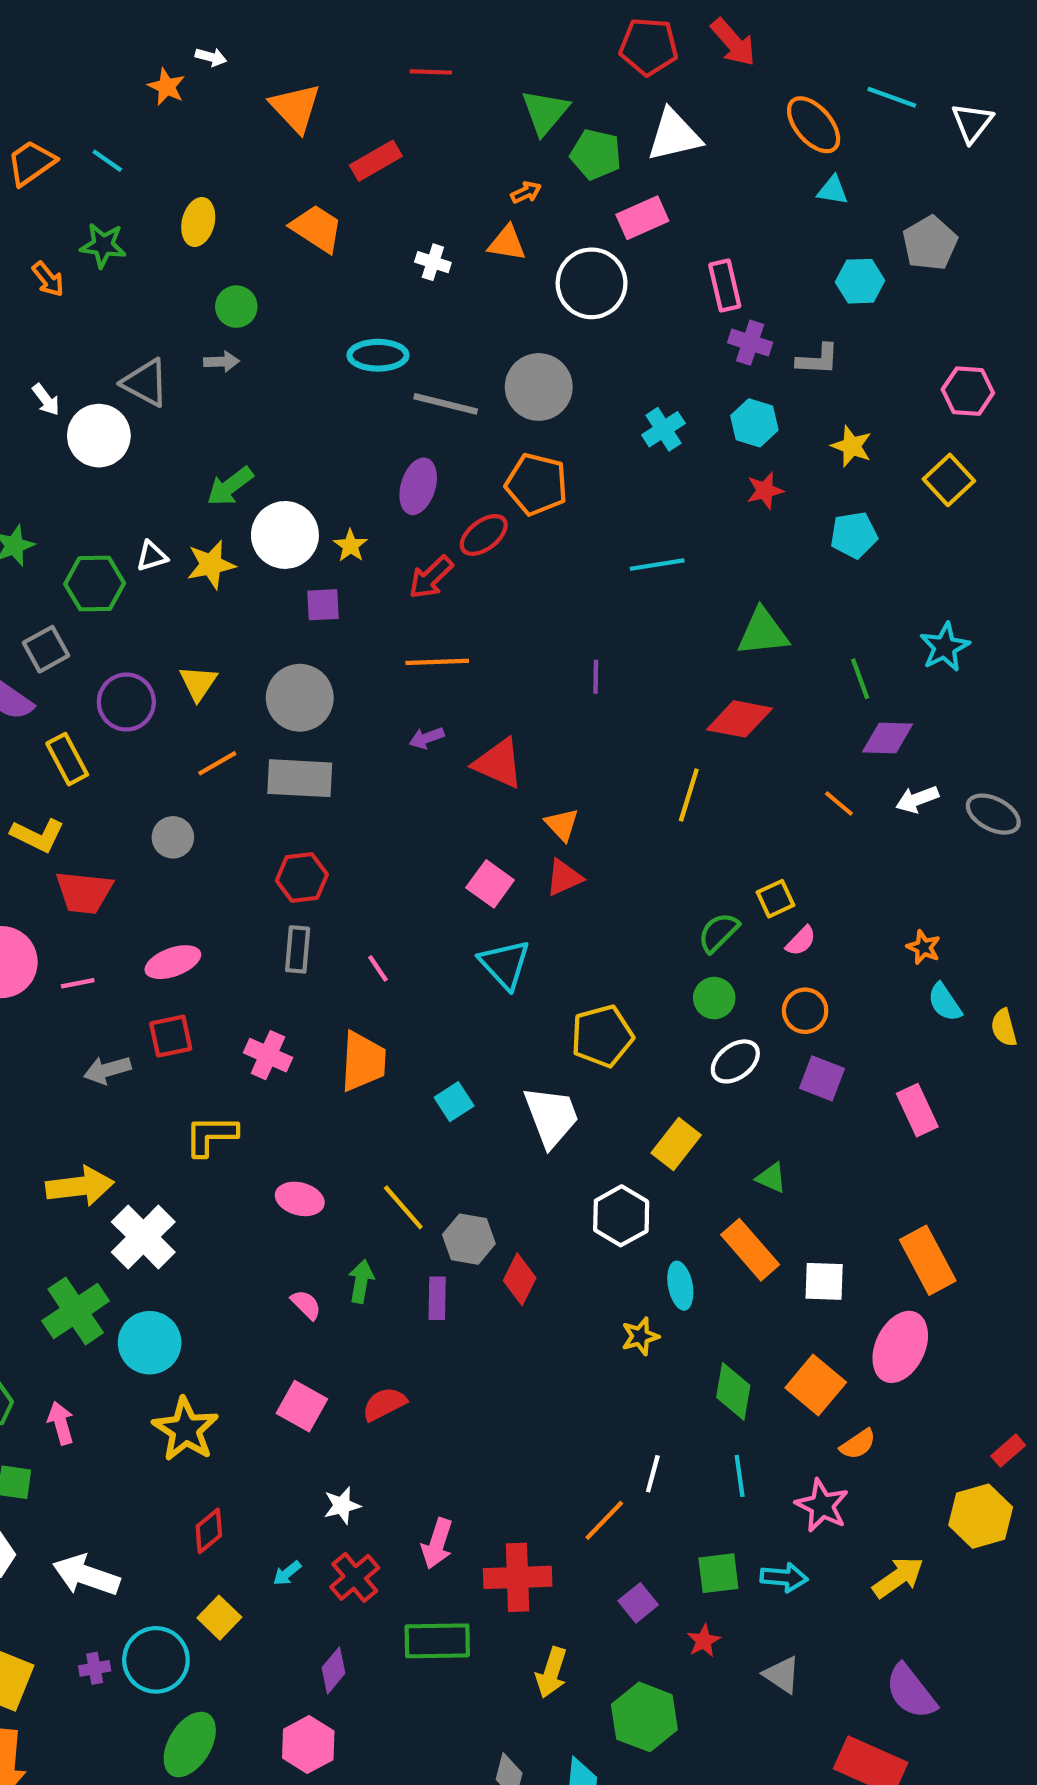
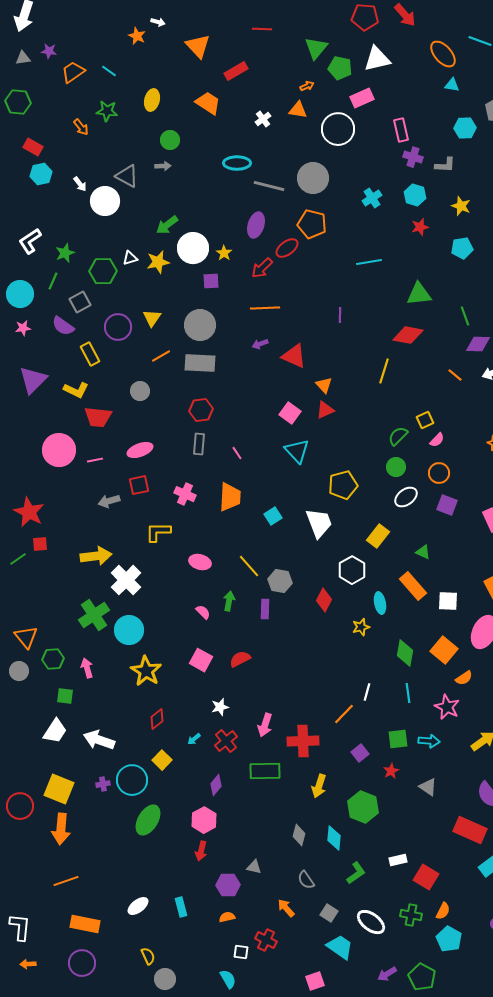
white cross: (433, 262) -> (263, 119), turned 35
red diamond: (520, 1279) -> (324, 600), moved

